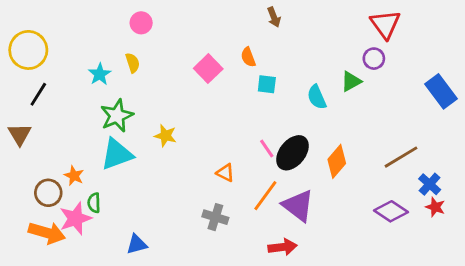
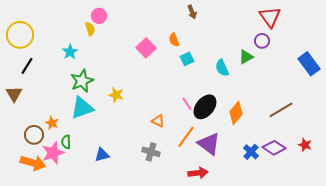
yellow semicircle: (133, 63) -> (90, 29), moved
cyan square: (267, 84) -> (187, 59), turned -32
blue cross: (430, 184) -> (251, 152), moved
blue triangle: (137, 244) -> (102, 155), moved

